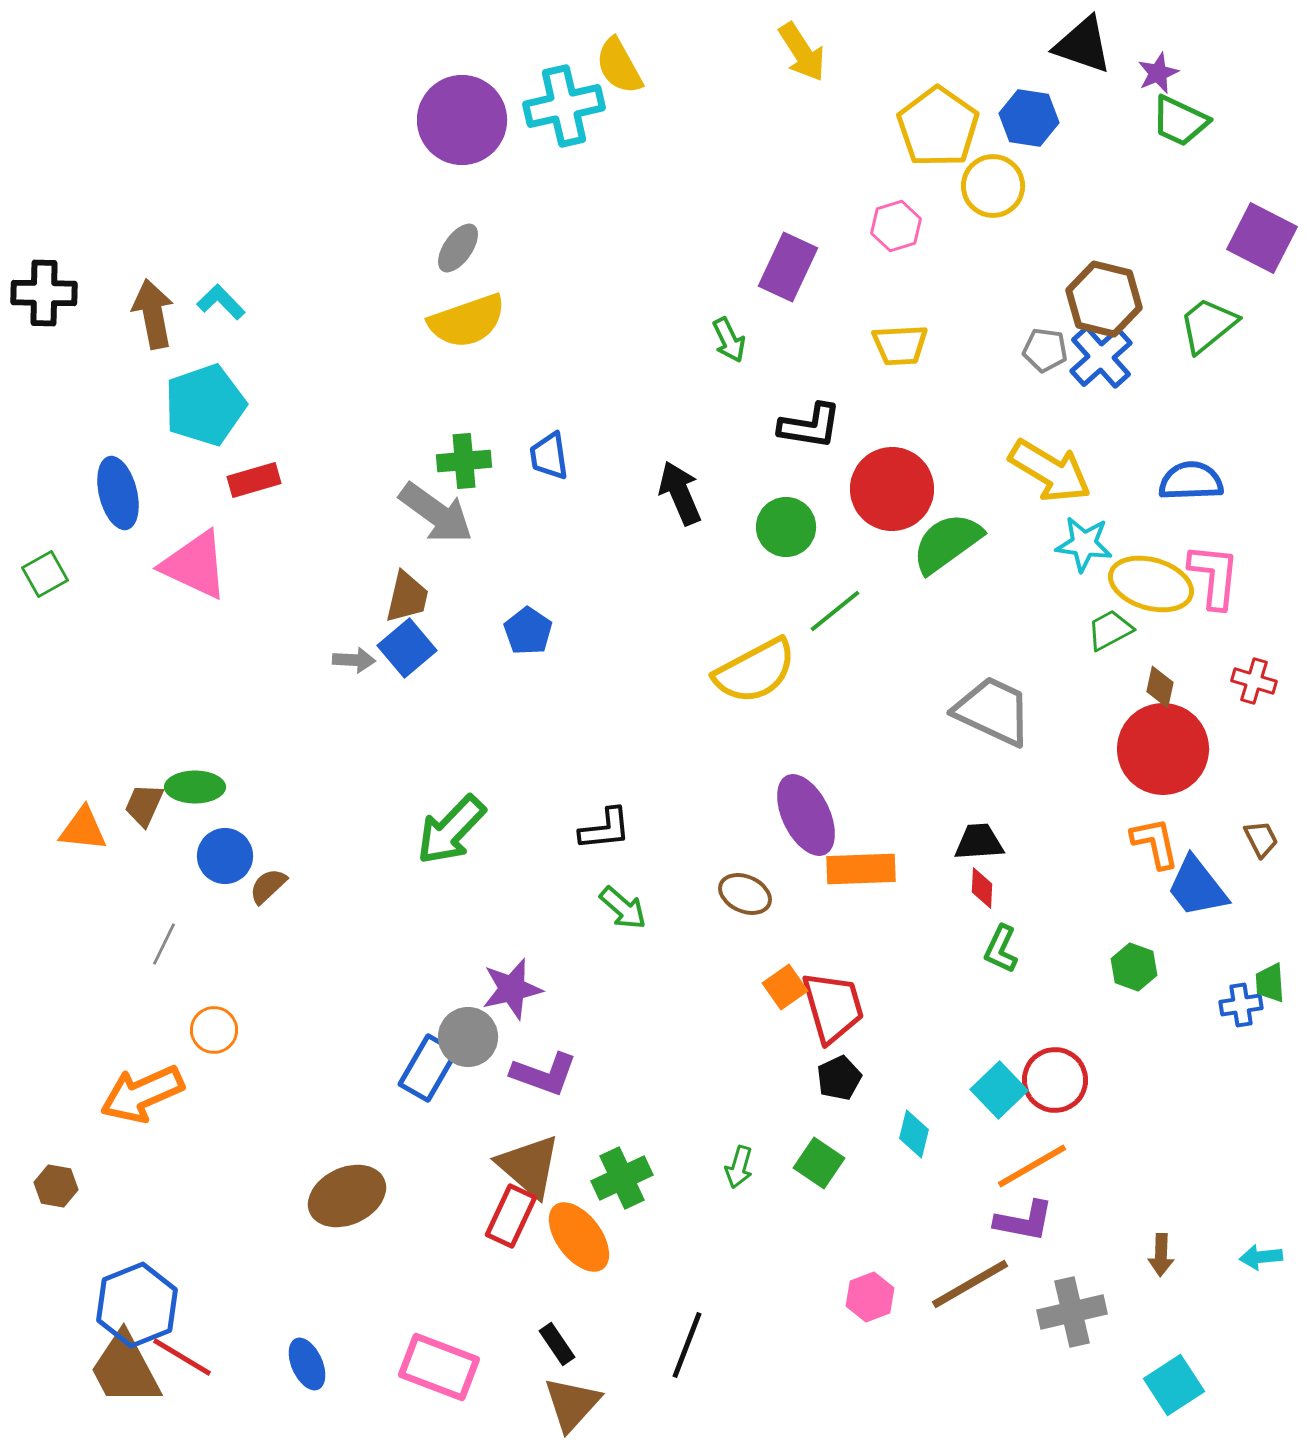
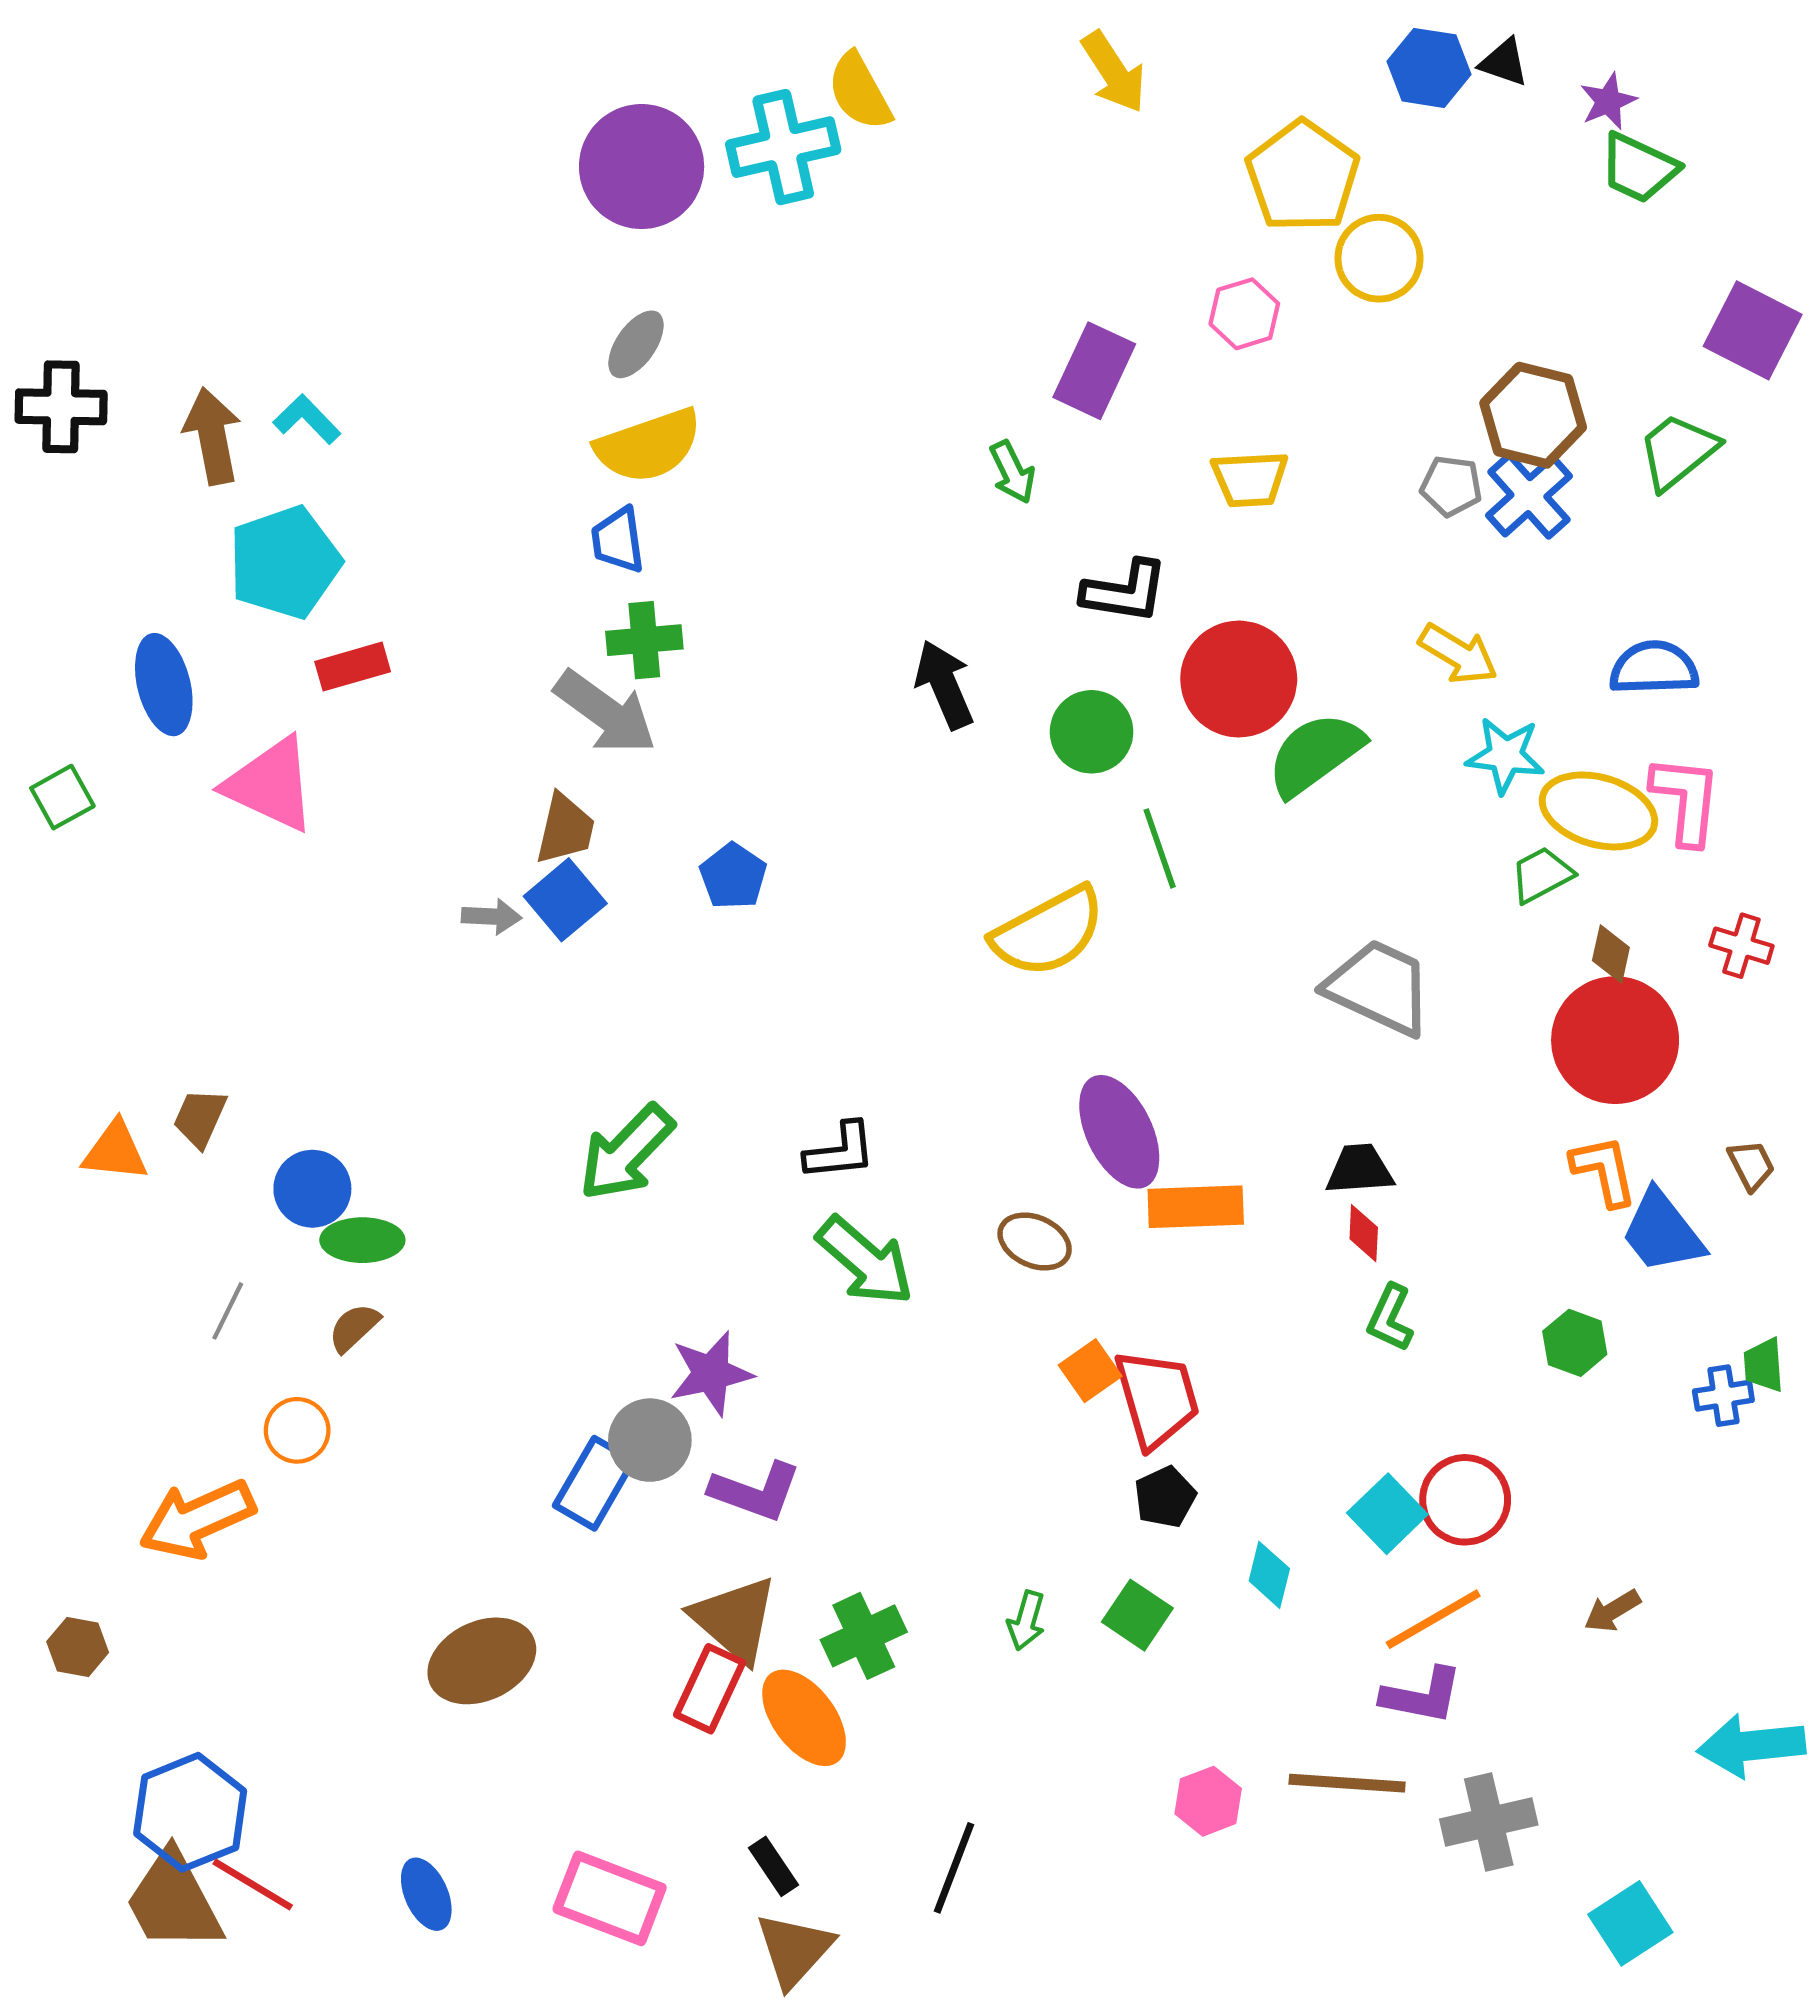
black triangle: (1083, 45) -> (1504, 62), size x0.6
blue hexagon: (1029, 118) -> (1429, 68), moved
blue trapezoid: (549, 456) -> (618, 540), moved
yellow arrow: (1050, 471) -> (1458, 654), size x0.7
green line: (835, 611) -> (1160, 848), turned -70
green ellipse: (195, 787) -> (362, 1240), moved
brown semicircle: (268, 886) -> (354, 1328), moved
green arrow: (623, 908) -> (865, 1261), size x1.5
brown arrow: (1161, 1255) -> (1612, 1611), moved, turned 57
cyan arrow: (1261, 1257) -> (1751, 1746), size x1.8
brown line: (970, 1284) -> (1347, 1783), turned 34

